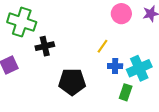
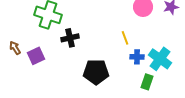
yellow line: (102, 46) -> (125, 38), turned -56
cyan cross: (139, 68) -> (160, 59), turned -30

